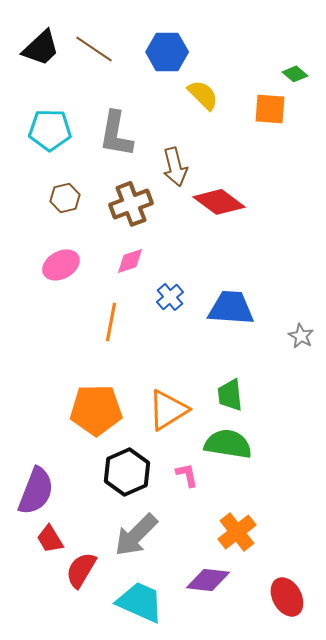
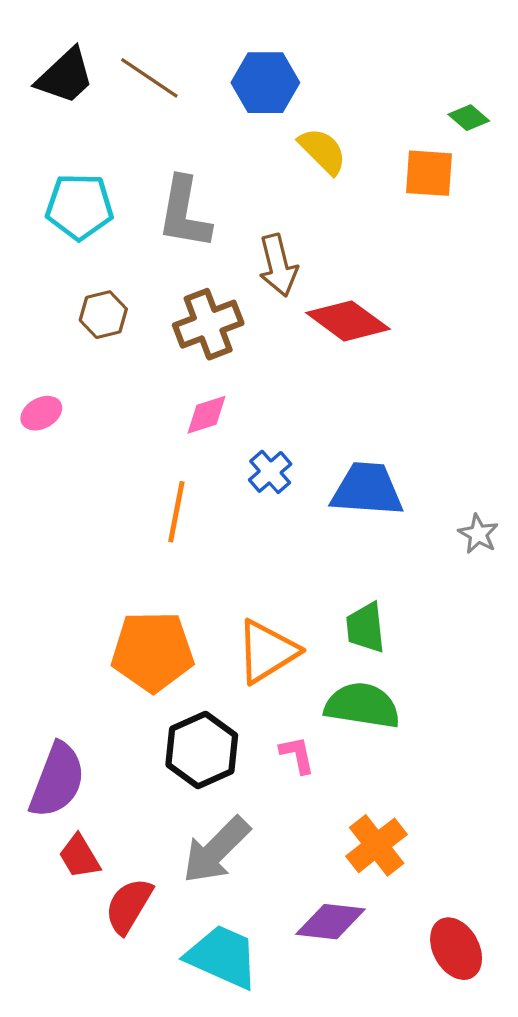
pink ellipse: (61, 265) -> (41, 413), moved, size x0.7

